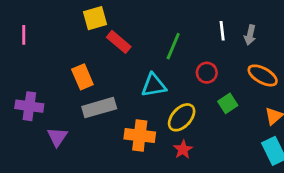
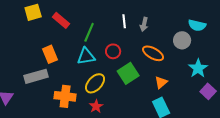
red rectangle: (119, 42) -> (61, 20), moved
orange rectangle: (82, 77) -> (50, 54), moved
cyan triangle: (154, 85) -> (86, 56), moved
green square: (228, 103) -> (128, 73), size x1.5

